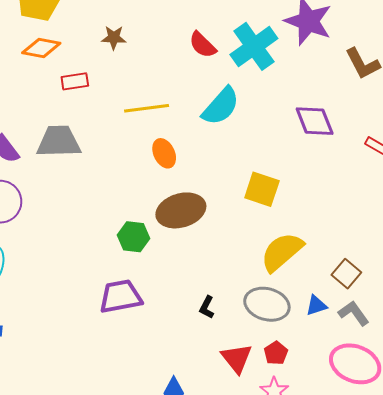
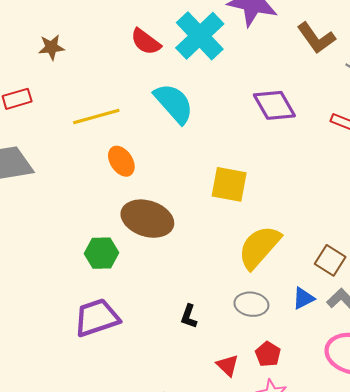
cyan semicircle: (221, 106) -> (174, 103), turned -75
brown ellipse: (181, 210) -> (147, 219), turned 42
gray ellipse: (267, 304) -> (251, 304), size x0.7
red triangle: (237, 358) -> (228, 365), size x0.7

